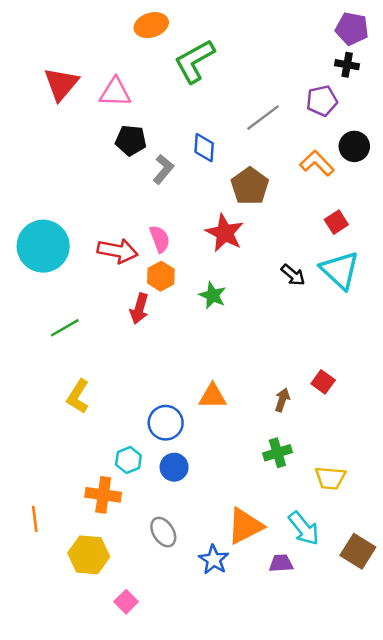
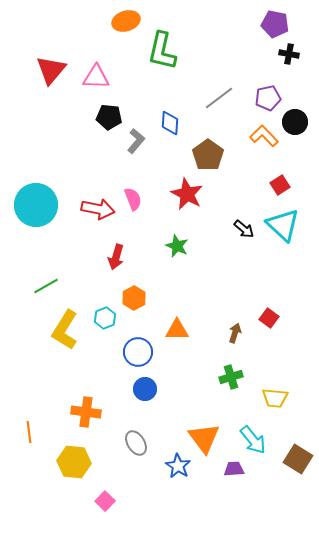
purple pentagon: (352, 29) -> (275, 24), moved
green L-shape: (195, 61) -> (162, 51), turned -48
purple pentagon: (322, 101) -> (268, 98), moved
orange hexagon: (161, 276) -> (134, 298), moved
green line: (65, 328) -> (46, 286), moved
yellow L-shape: (78, 396) -> (65, 330), size x1.4
cyan hexagon: (128, 460) -> (105, 318), moved
orange triangle: (245, 526) -> (204, 438), turned -40

